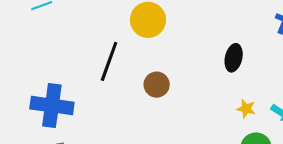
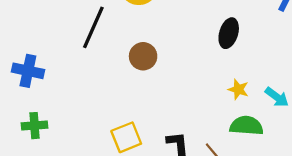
blue cross: (52, 106) -> (28, 71), size x0.7

